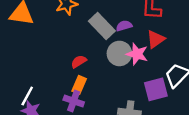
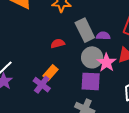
red semicircle: (79, 62) -> (58, 43), moved
purple square: (156, 89) -> (91, 81), moved

